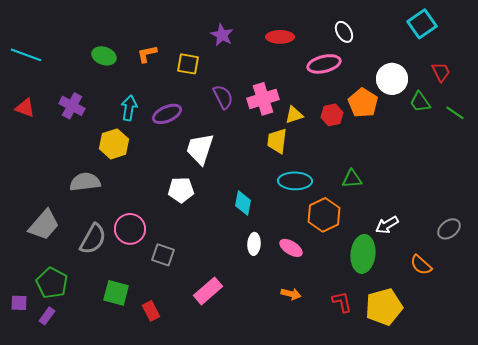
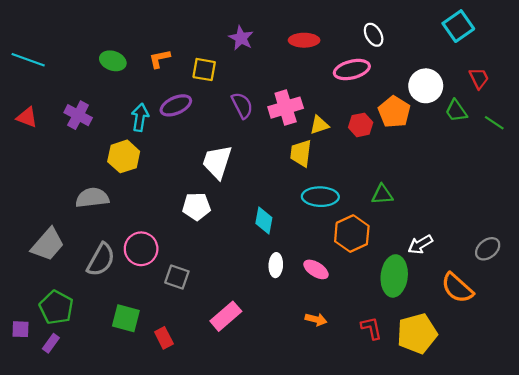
purple ellipse: (167, 114) -> (176, 105), moved
orange semicircle: (421, 265) -> (457, 288), size x1.4

